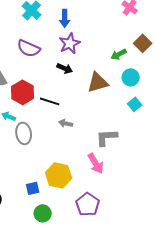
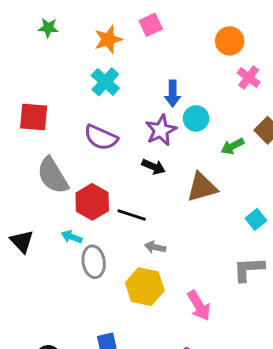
blue arrow: (65, 18) -> (173, 94), moved
cyan circle: (131, 77) -> (196, 118), moved
gray L-shape: (107, 137) -> (249, 269), moved
yellow hexagon: (59, 175) -> (145, 287), moved

